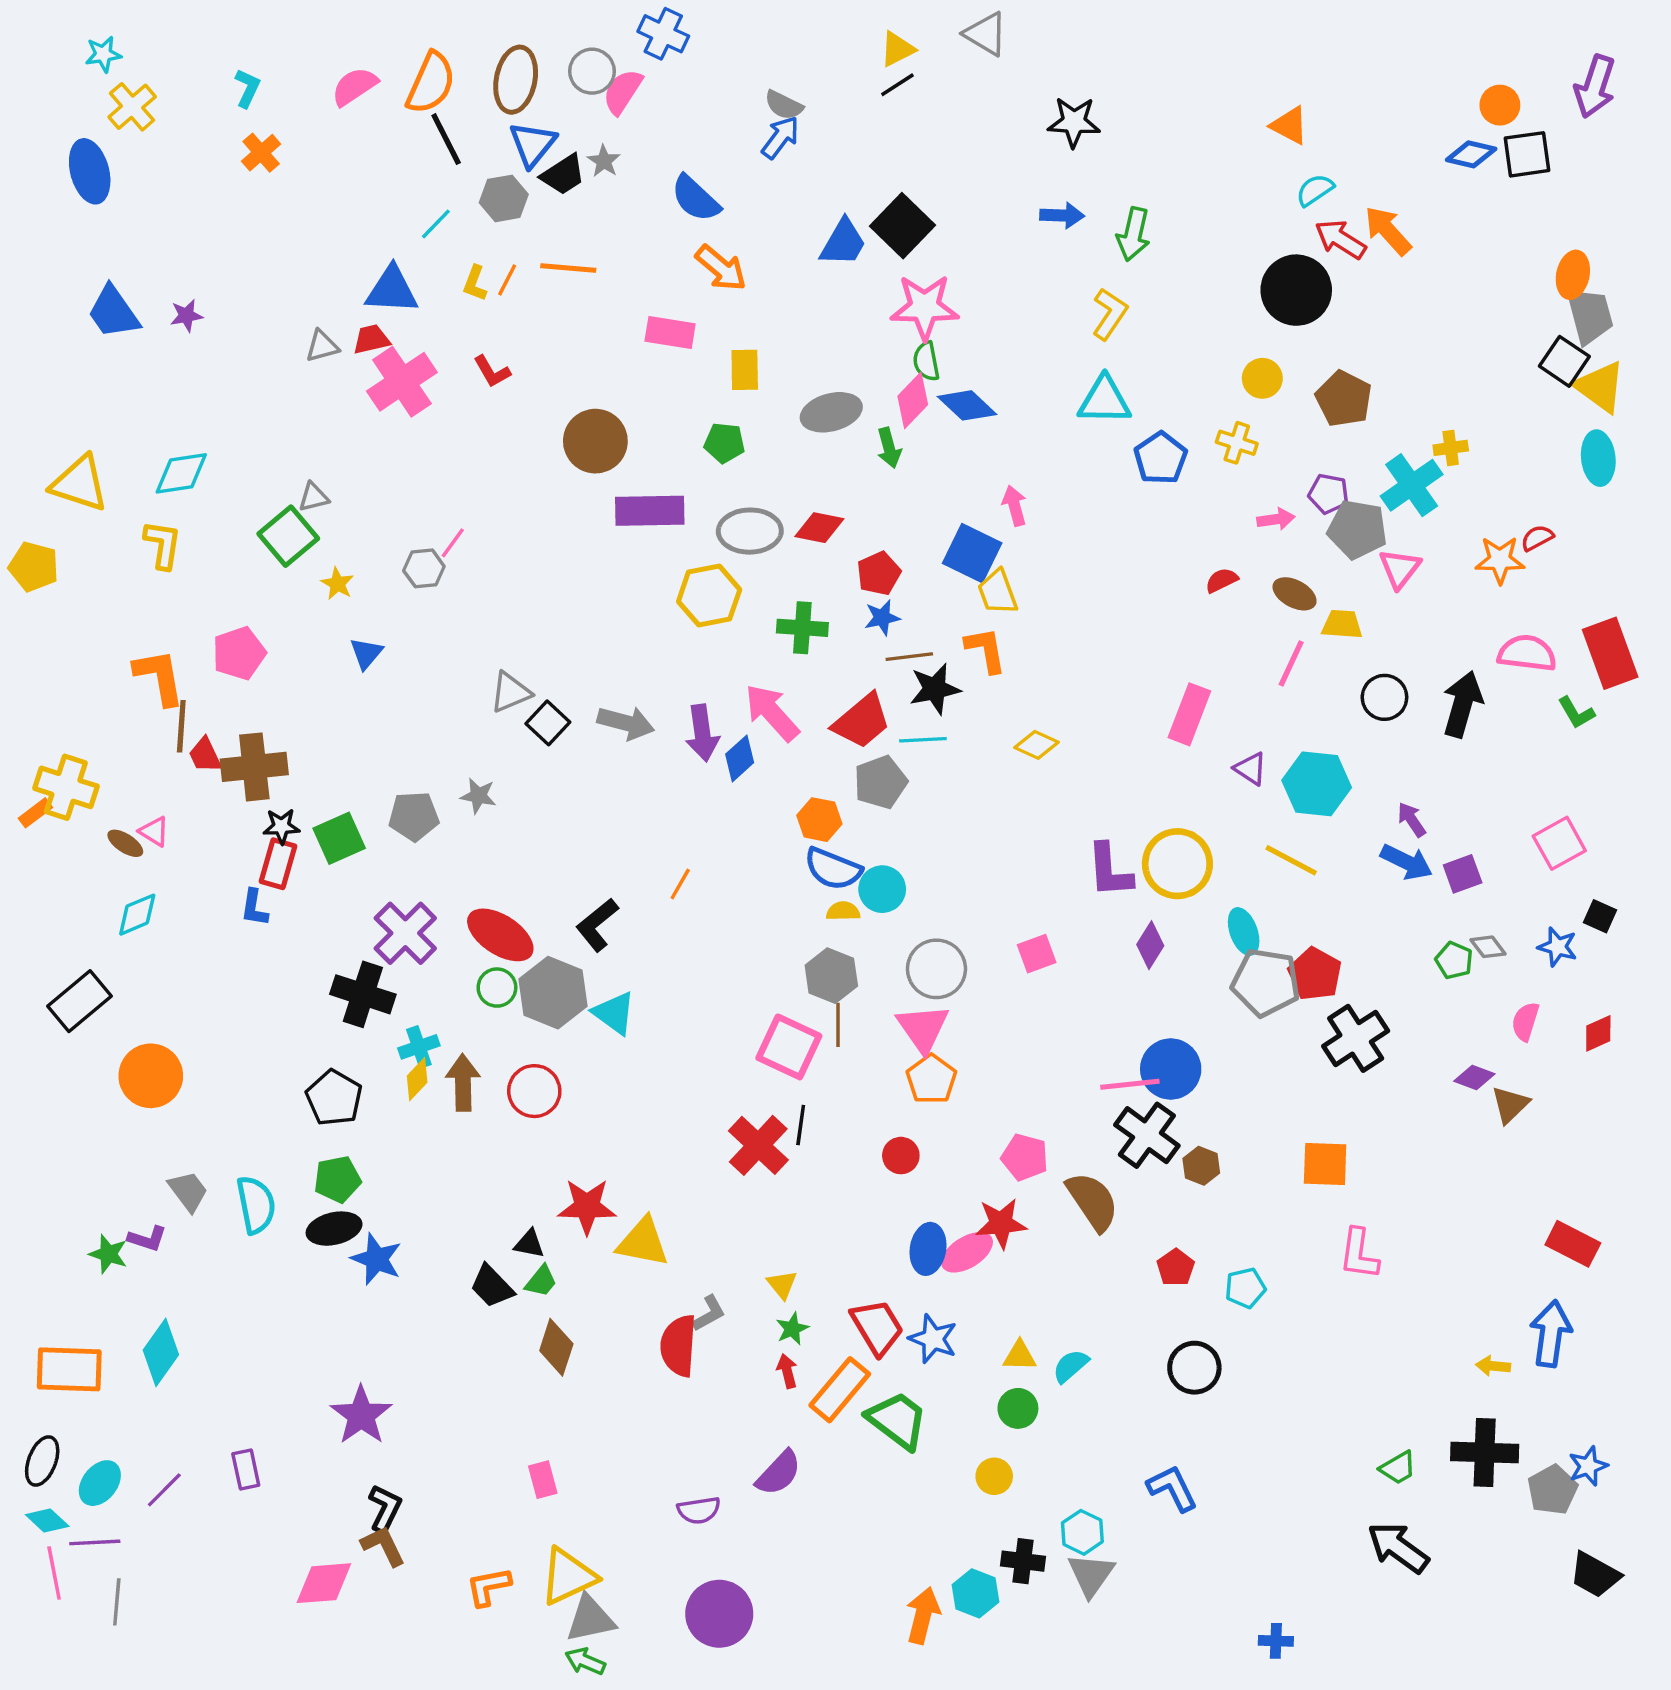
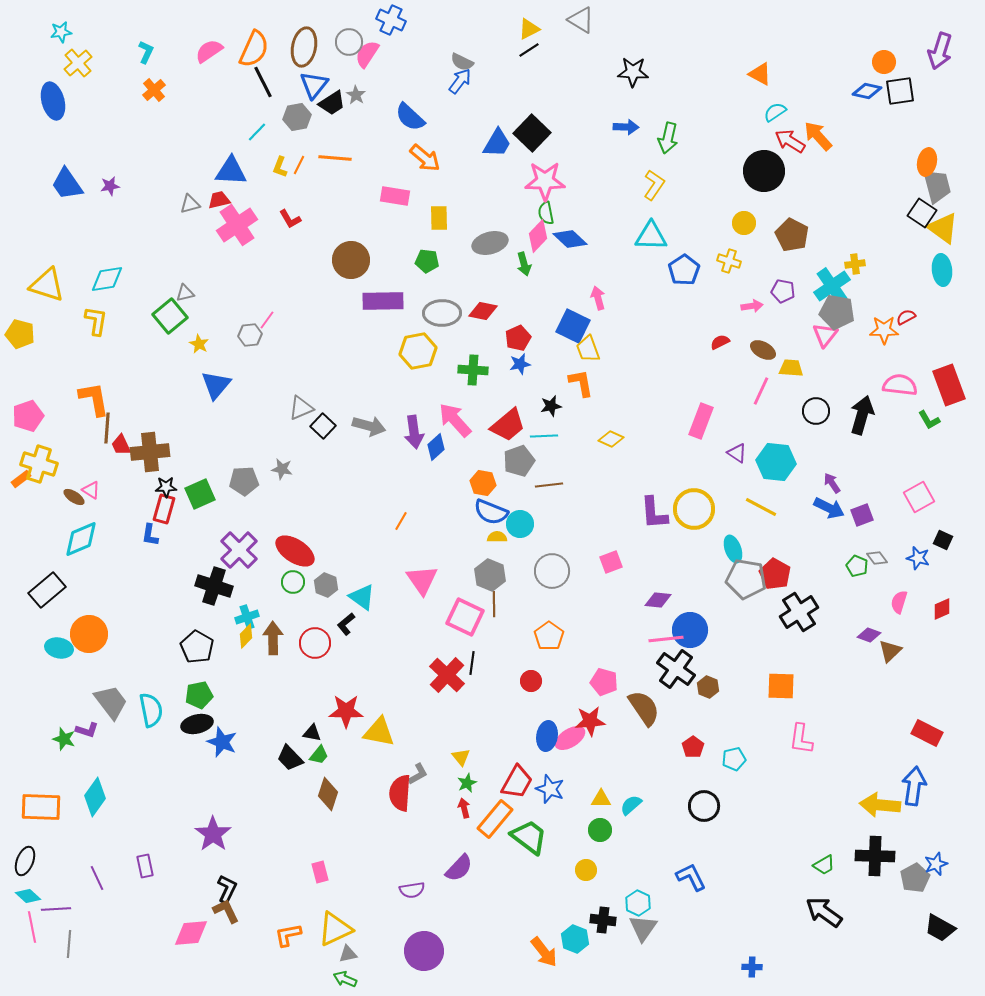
gray pentagon: (1357, 529) -> (837, 312), moved
pink pentagon: (239, 653) -> (28, 416), moved
blue triangle: (366, 653) -> (216, 385), size x1.5
brown line: (909, 657) -> (549, 485), moved
black star: (935, 689) -> (551, 406), size x0.7
cyan diamond: (137, 915) -> (81, 539), size x1.4
black L-shape: (597, 925) -> (346, 624), moved, size x0.7
purple diamond: (1150, 945) -> (658, 600), moved, turned 64
gray hexagon: (553, 993) -> (326, 585), size x0.6
pink triangle: (923, 1028) -> (422, 580), moved
gray trapezoid: (188, 1191) -> (111, 702), size x1.4
red trapezoid: (877, 1327) -> (517, 782), turned 60
yellow arrow: (1493, 1366) -> (880, 805), size x2.0
cyan ellipse: (100, 1483) -> (59, 648), moved, turned 64
purple line: (164, 1490) -> (97, 878), turned -70
orange arrow: (923, 1615) -> (544, 952), turned 128
gray triangle: (590, 1619) -> (348, 954), size x0.6

